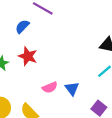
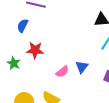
blue triangle: (72, 89) -> (82, 67), turned 32

